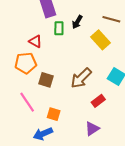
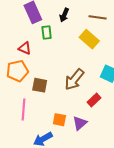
black arrow: (77, 22) -> (64, 15), moved
pink line: (27, 102) -> (24, 109), turned 45
orange square: (54, 114) -> (59, 120), moved
purple triangle: (92, 129) -> (80, 123), moved

